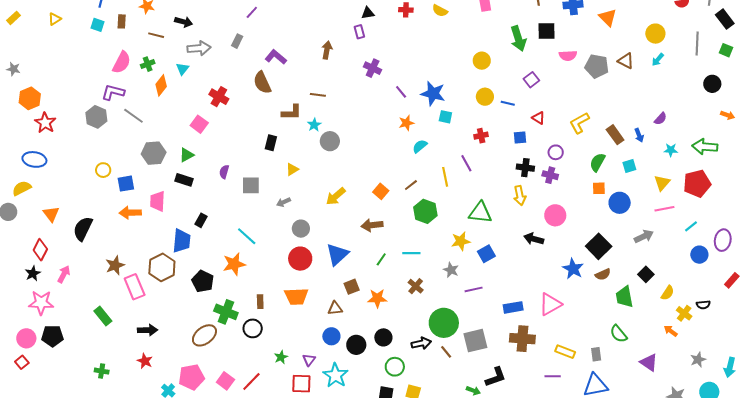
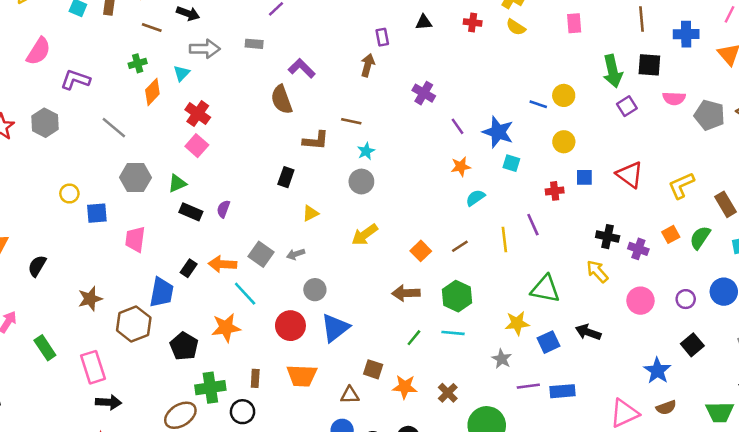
purple rectangle: (359, 32) -> (382, 37), moved
gray rectangle: (237, 41) -> (254, 44), turned 64
pink semicircle: (122, 62) -> (39, 51), moved
purple square: (531, 80) -> (627, 106), moved
purple L-shape: (113, 92) -> (75, 80), moved
red cross: (219, 97) -> (198, 114), moved
blue line: (508, 103) -> (538, 104), moved
gray hexagon: (96, 117) -> (45, 123), moved
red triangle: (538, 118) -> (630, 175), size x1.6
cyan star: (314, 125) -> (366, 151), moved
blue square: (520, 137) -> (584, 177), moved
purple circle: (556, 152) -> (686, 299), moved
black rectangle: (184, 180) -> (191, 212), moved
gray square: (251, 185) -> (261, 254), moved, turned 30
orange square: (599, 188) -> (671, 234), moved, turned -32
yellow arrow: (520, 195) -> (597, 271), turned 144
yellow arrow: (336, 196) -> (365, 235), moved
green hexagon: (425, 211) -> (457, 296), moved
orange arrow: (130, 213) -> (223, 264), moved
black semicircle: (83, 229) -> (37, 266), size x0.7
black arrow: (534, 239) -> (588, 332), moved
black square: (599, 246) -> (692, 345), size x0.7
blue triangle: (337, 254) -> (335, 328), moved
red circle: (300, 259) -> (290, 326), moved
brown star: (115, 265) -> (90, 299), moved
brown semicircle: (603, 274) -> (666, 408), moved
brown cross: (416, 286) -> (448, 393), moved
pink rectangle: (135, 287) -> (93, 367), moved
brown square: (352, 287) -> (373, 369), turned 35
green trapezoid: (624, 297) -> (720, 412), turned -85
blue rectangle: (513, 307) -> (562, 391), moved
green cross: (226, 312) -> (210, 388), turned -35
green rectangle: (103, 316) -> (45, 348), moved

